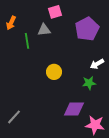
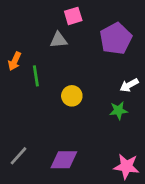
orange arrow: (11, 23) -> (15, 61), moved
green line: (27, 41) -> (36, 76), moved
purple diamond: (74, 109) -> (64, 160), moved

